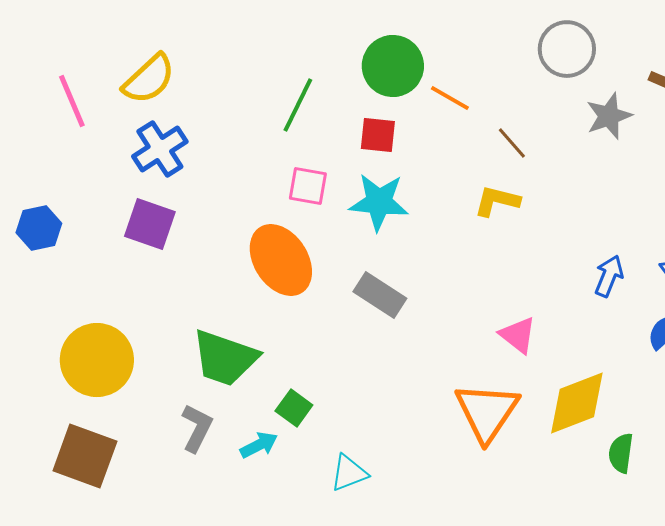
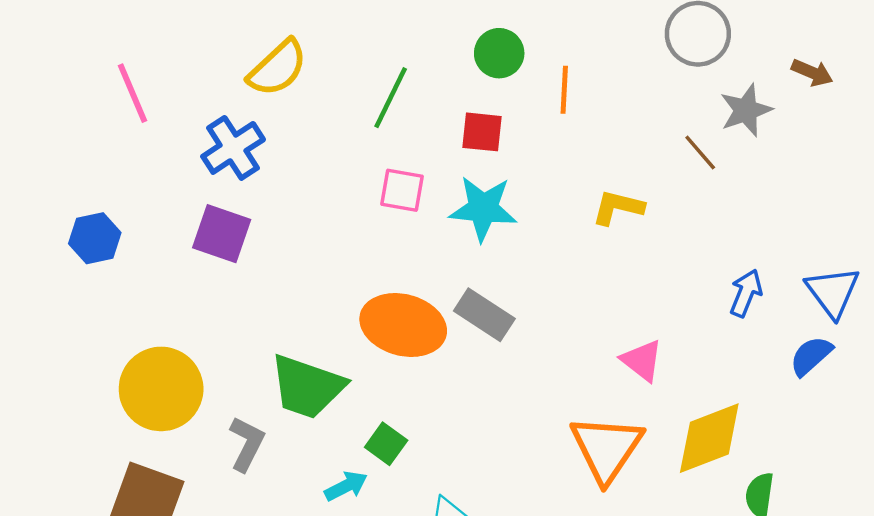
green circle: (393, 66) -> (499, 53), size x0.7
yellow semicircle: (149, 79) -> (278, 68), moved
orange line: (450, 98) -> (564, 90), turned 63
brown line: (512, 143) -> (700, 153), moved
orange ellipse: (281, 260) -> (403, 325), moved, turned -42
gray L-shape: (197, 428) -> (247, 444), moved

